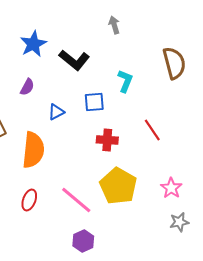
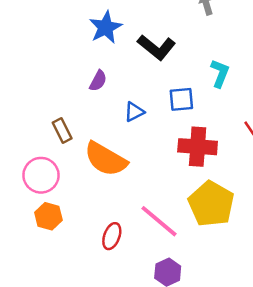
red cross: (107, 140) -> (198, 147), size x1.4
orange semicircle: (33, 150) -> (106, 159), turned 114
red ellipse: (29, 200) -> (112, 236), moved

